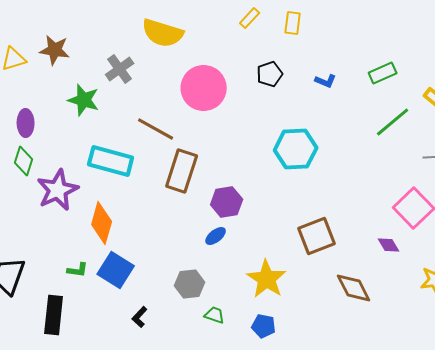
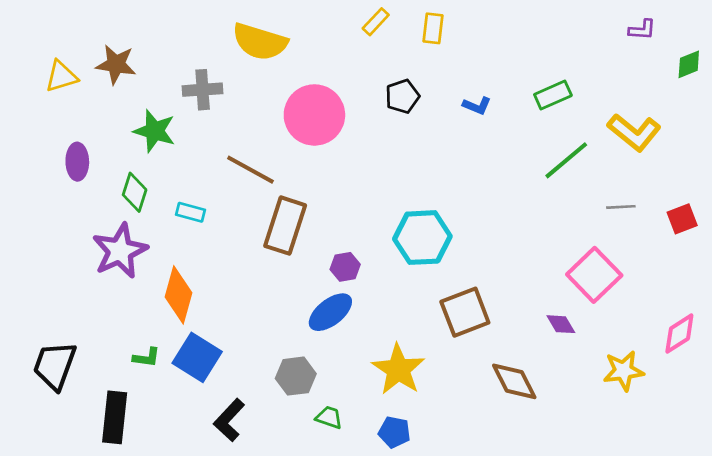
gray cross: (120, 69) -> (203, 90), turned 32
cyan hexagon: (296, 149) -> (422, 238), moved
green diamond: (24, 161) -> (135, 192), moved
cyan rectangle: (111, 161) -> (191, 212), size x0.5
purple hexagon: (227, 202) -> (345, 267), size x0.7
blue ellipse: (216, 236) -> (330, 312), size x1.6
black L-shape: (140, 317) -> (229, 420), size x1.5

